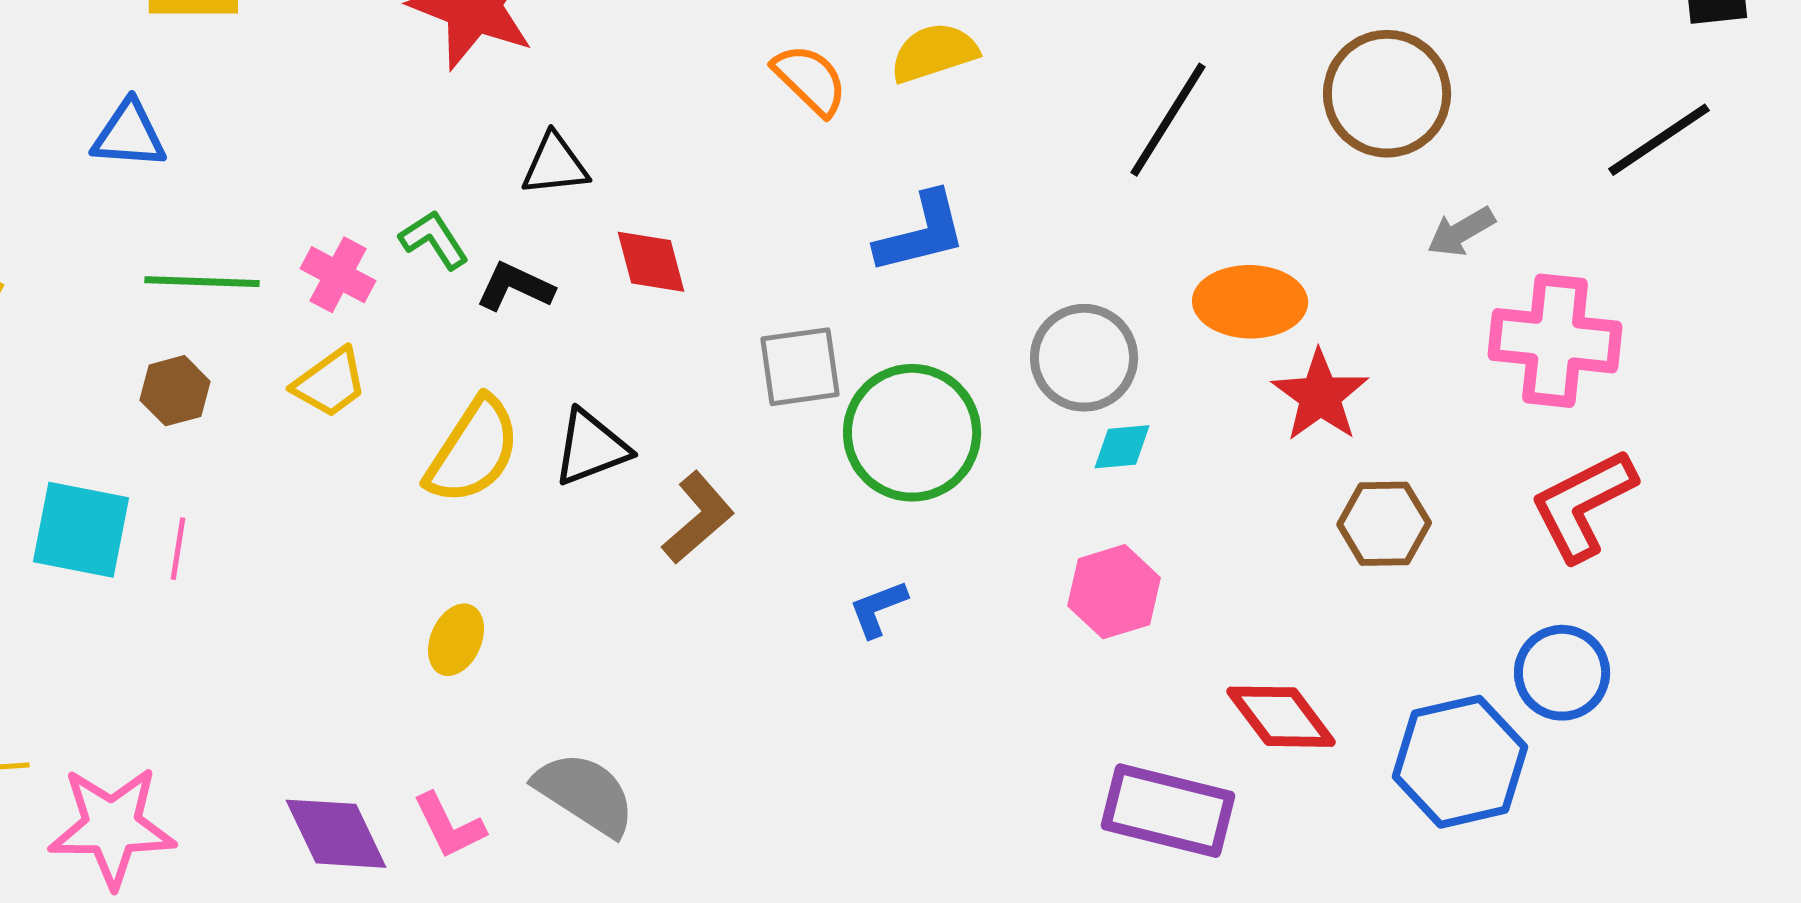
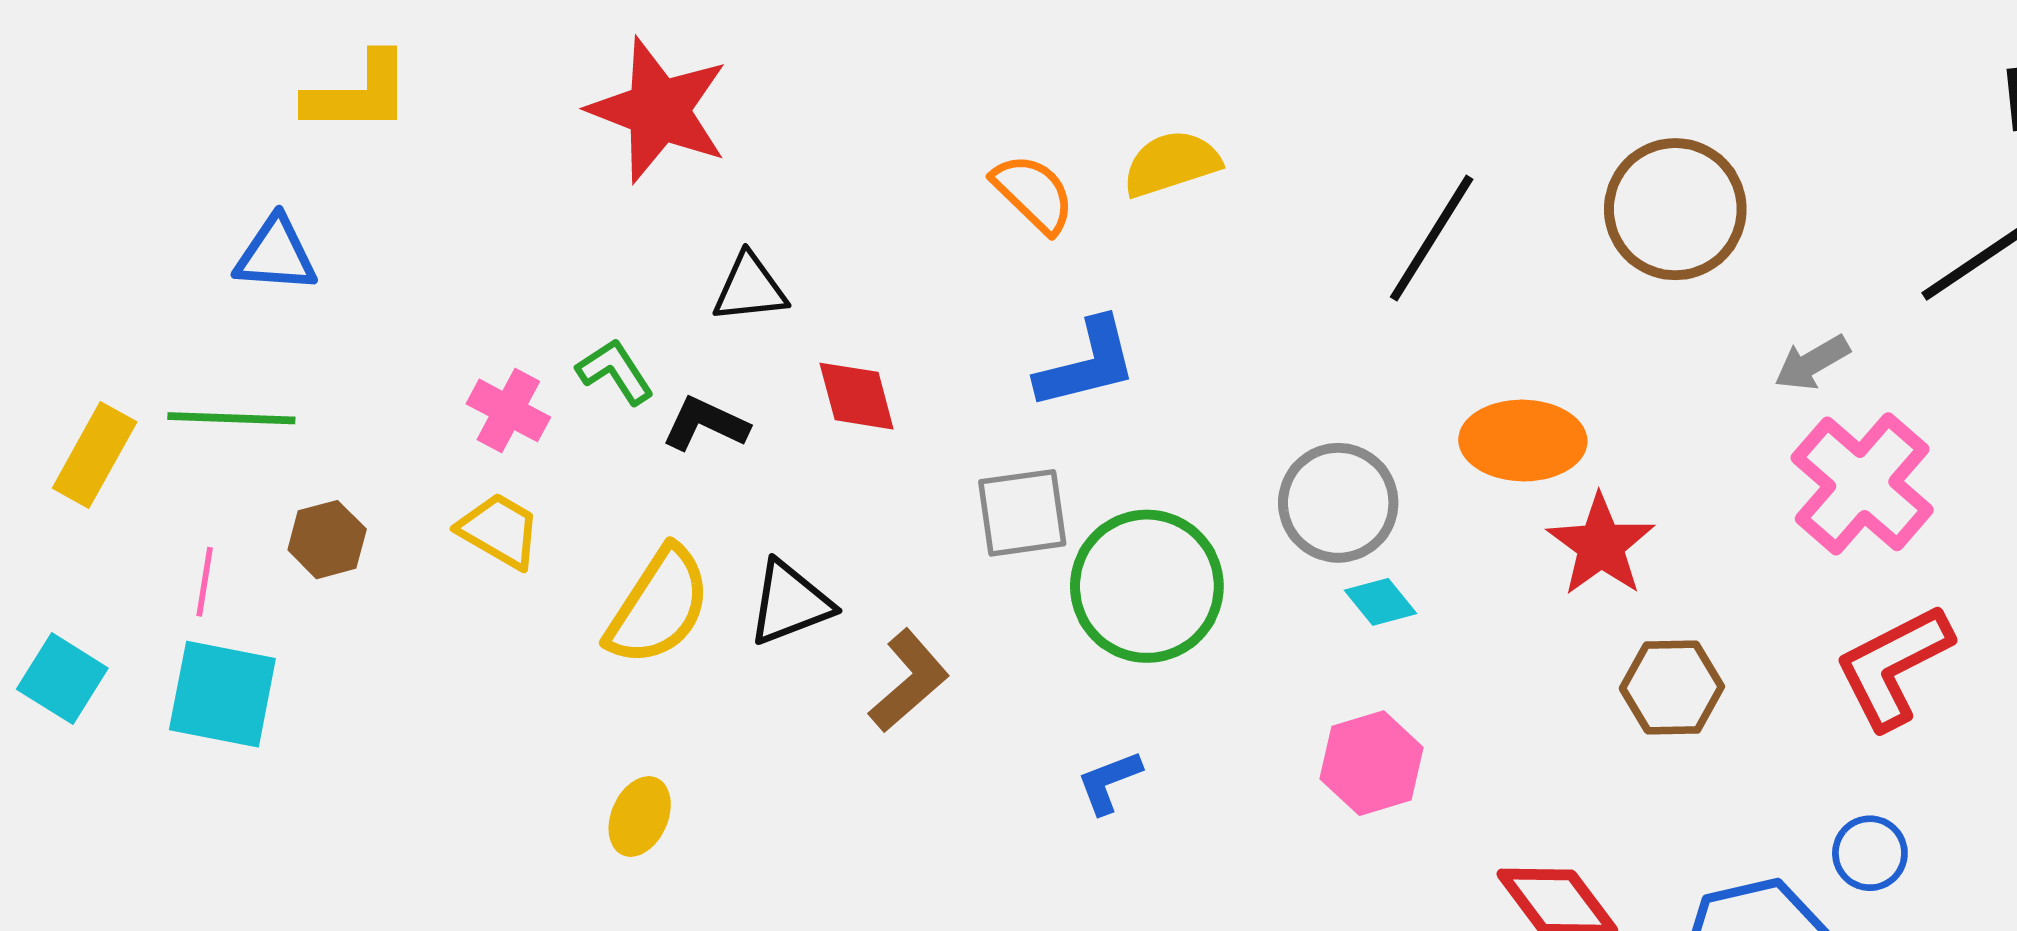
gray arrow: (1461, 232) -> (1812, 363), moved
blue L-shape: (921, 233) -> (1087, 364), moved
green line: (202, 282) -> (231, 418), moved
pink cross: (1555, 341) -> (1862, 484), turned 35
yellow trapezoid: (330, 383) -> (499, 531), turned -114
cyan diamond: (1122, 447) -> (1380, 602), turned 56
pink line: (178, 549) -> (205, 582), moved
blue circle: (1562, 673) -> (1870, 853), size x0.7

